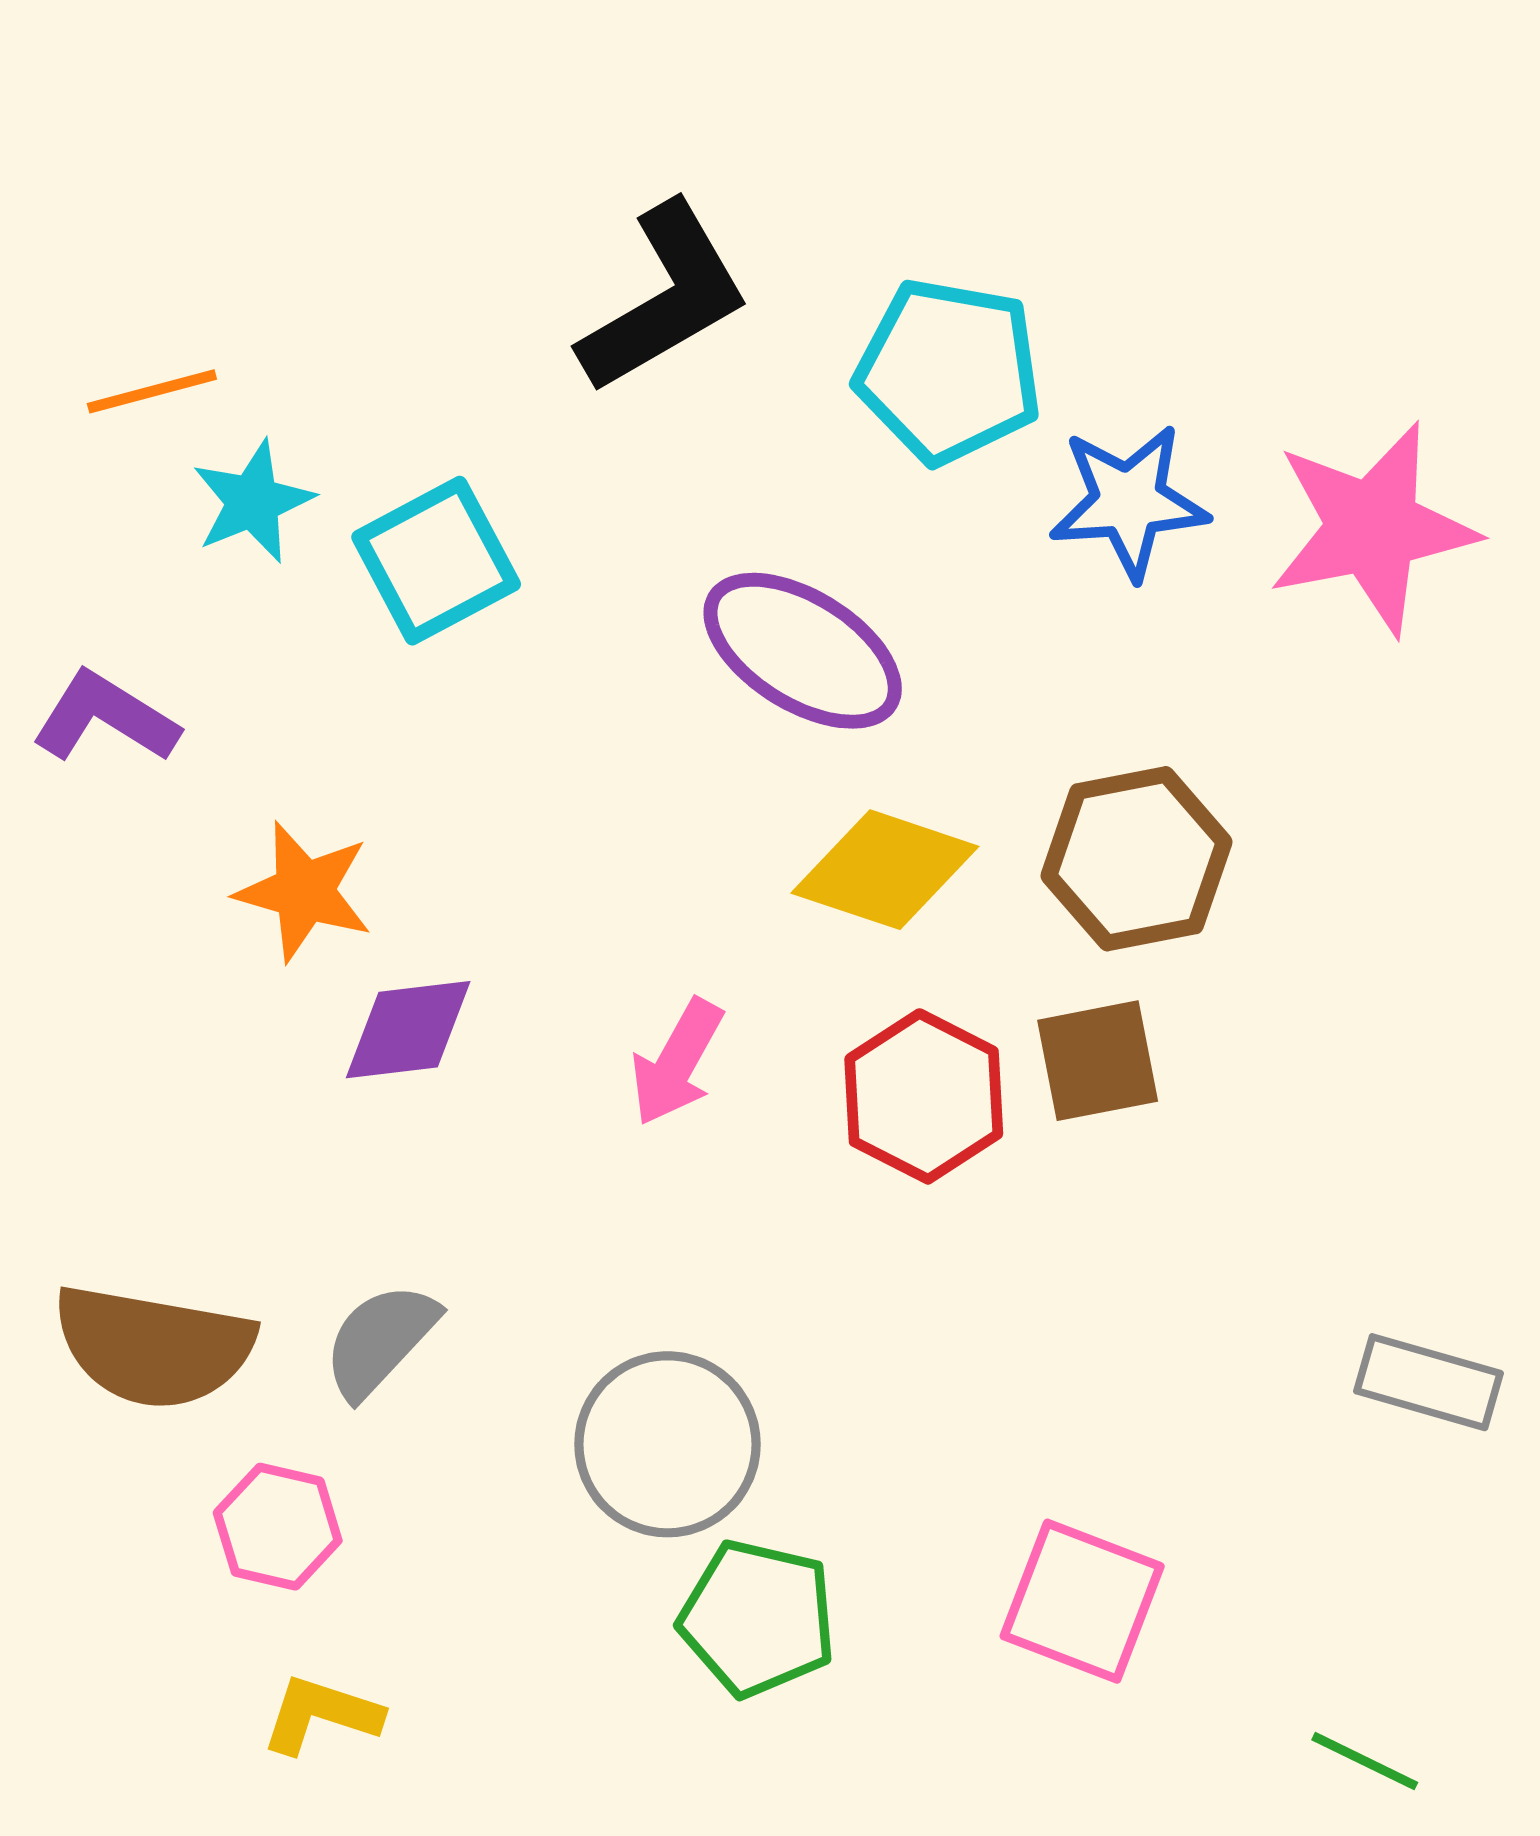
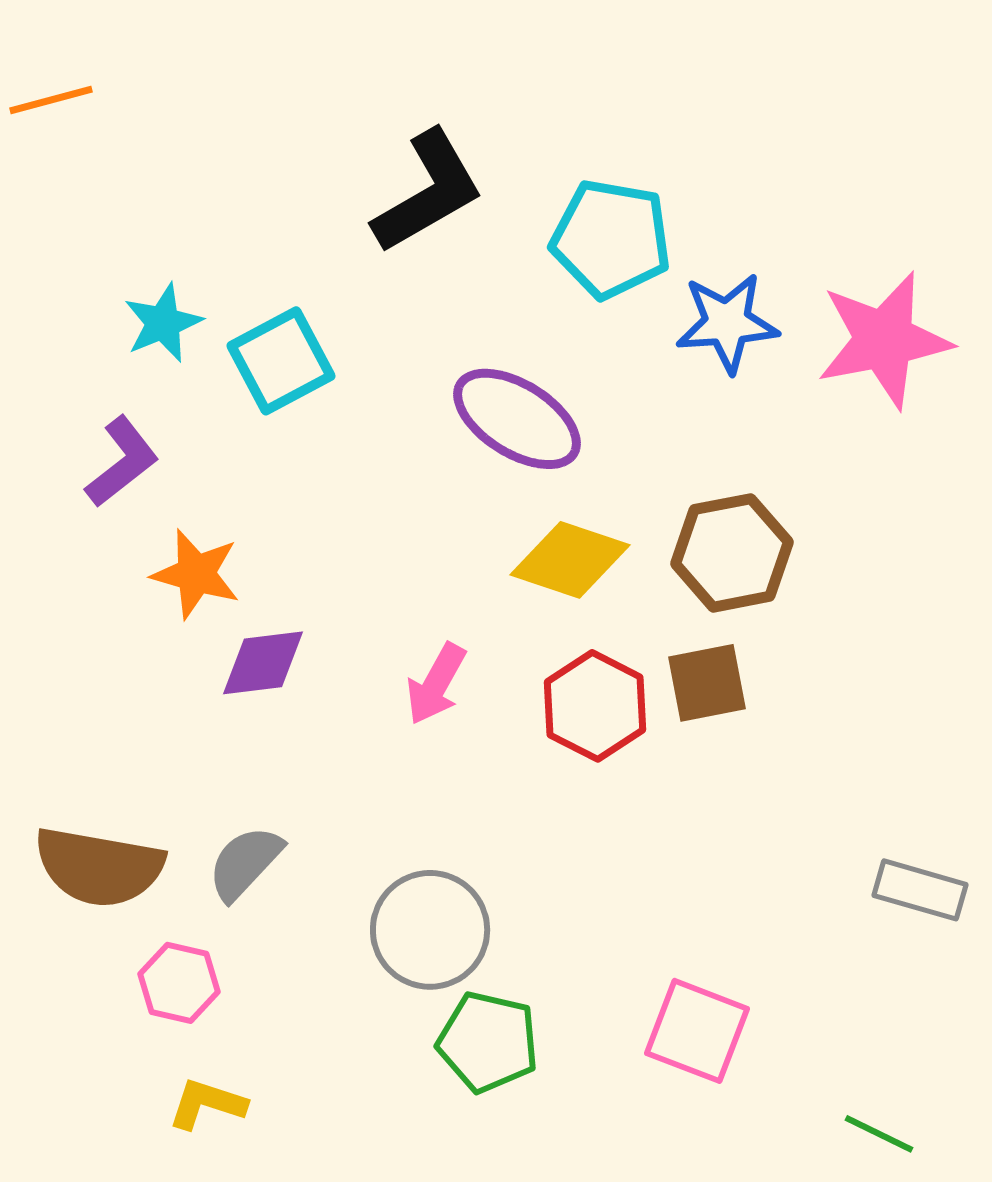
orange line: (152, 391) -> (51, 100), moved
purple L-shape: (105, 717) -> (122, 462), moved, turned 110

